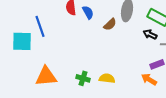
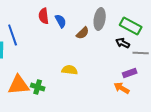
green cross: (83, 78) -> (38, 87), moved
yellow semicircle: (107, 78) -> (70, 70), moved

